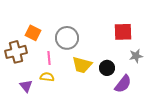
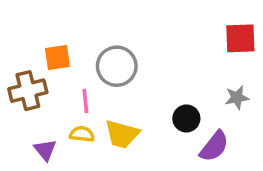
red square: (123, 32) -> (240, 38), moved
orange square: (33, 33) -> (57, 57), turned -35
yellow trapezoid: (82, 65) -> (122, 134), moved

